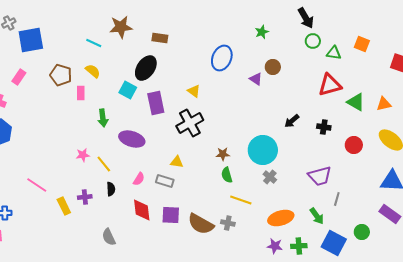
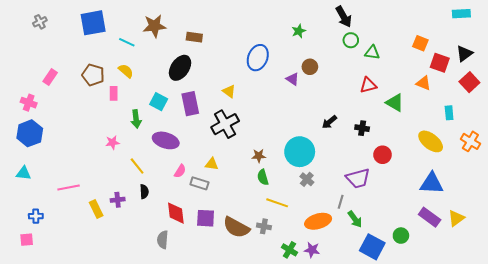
blue square: (31, 40) -> (93, 23), moved
orange square: (362, 44) -> (420, 43), moved
red triangle: (330, 85) -> (368, 85), size x0.7
cyan square: (128, 90) -> (159, 102), moved
orange triangle: (384, 104) -> (423, 83), moved, turned 35
red circle: (354, 145) -> (383, 155), moved
pink star: (83, 155) -> (113, 142), moved
pink semicircle: (139, 179) -> (180, 171), moved
pink line: (37, 185) -> (69, 187), turned -45
gray line: (337, 199) -> (341, 202), moved
gray semicircle: (109, 237) -> (163, 240), moved, turned 30
green cross: (299, 246) -> (289, 250), moved, turned 35

